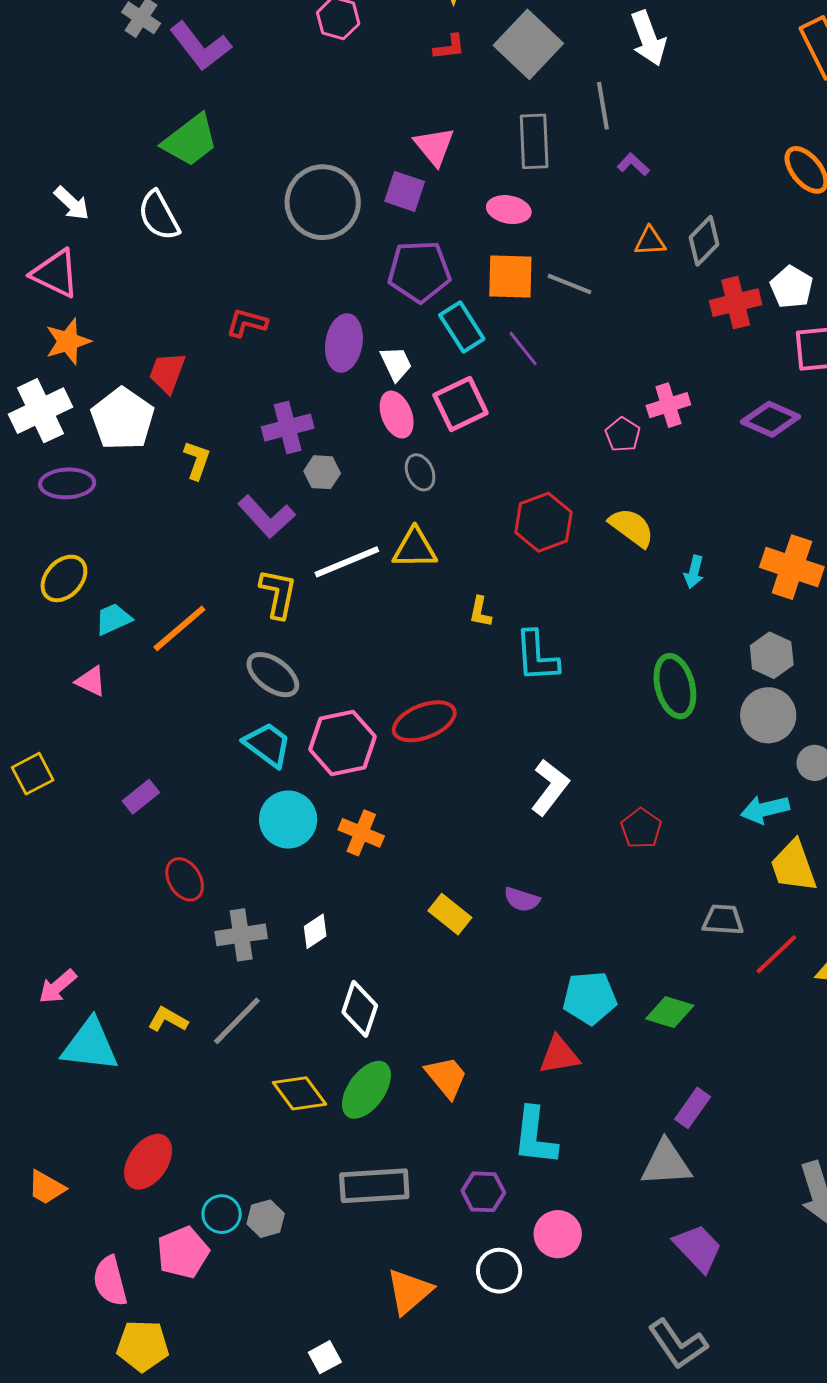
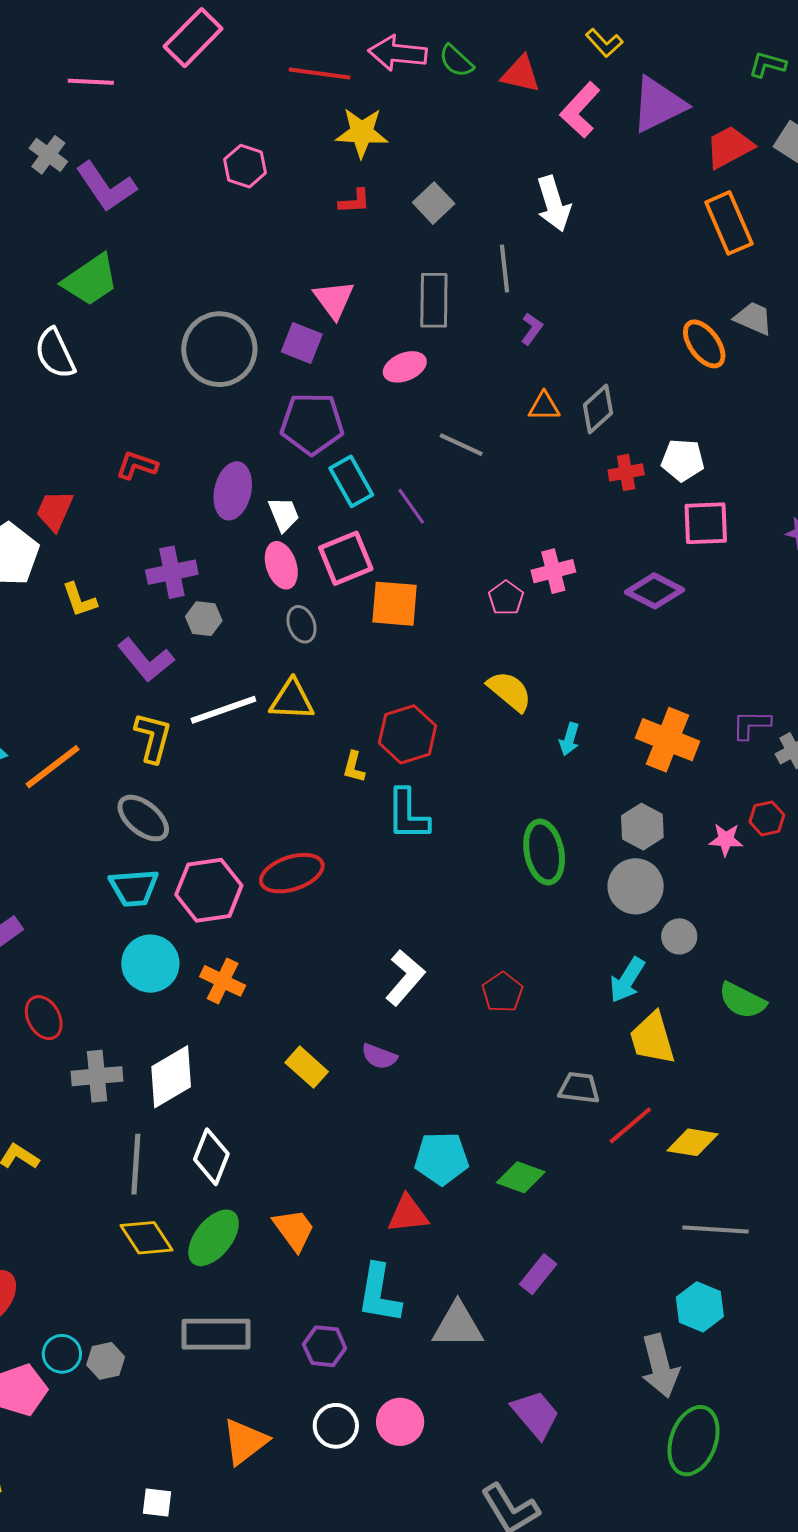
gray square: (528, 44) -> (434, 203), size x0.6
purple L-shape: (633, 164) -> (532, 329), turned 80
pink ellipse: (509, 210) -> (405, 367), turned -36
orange square: (510, 277) -> (395, 604), moved
white pentagon: (791, 287) -> (683, 460), turned -30
red cross: (736, 303) -> (626, 472), size x0.7
yellow L-shape: (197, 460) -> (79, 600), turned 138
red hexagon: (544, 522) -> (407, 734), moved
cyan trapezoid: (267, 745) -> (134, 888), turned 136
white L-shape: (550, 787) -> (405, 978), moved
cyan arrow: (765, 809) -> (627, 980), turned -48
white diamond: (315, 931) -> (171, 1077), size x1.8
gray line: (237, 1021) -> (136, 1164), moved, turned -44
gray triangle: (666, 1163) -> (458, 1325), moved
pink circle: (558, 1234) -> (400, 1422), moved
white square: (325, 1357) -> (157, 1502), turned 32

